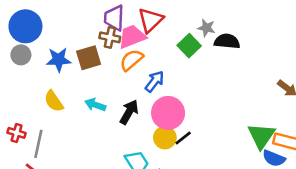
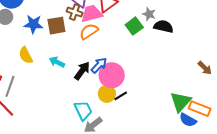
blue arrow: (154, 81) -> (99, 65), moved

